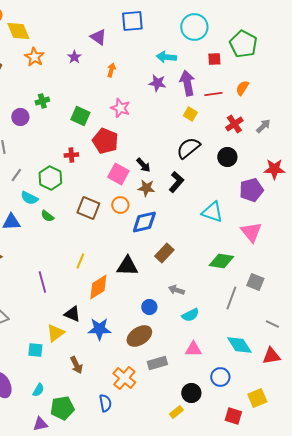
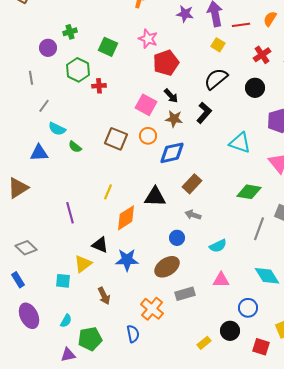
red pentagon: (105, 141) -> (166, 63), moved, turned 30
green hexagon: (50, 178) -> (78, 70), moved
gray arrow: (176, 290) -> (193, 215), moved
black circle: (191, 393) -> (230, 331), moved

